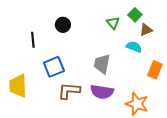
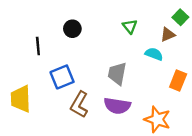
green square: (135, 15) -> (180, 17), moved
brown L-shape: (69, 91) -> (79, 105), turned -65

